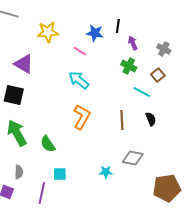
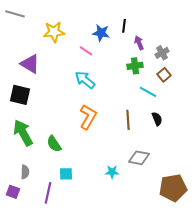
gray cross: (164, 49) -> (162, 53), moved, turned 32
green cross: (129, 66) -> (135, 66), turned -35

